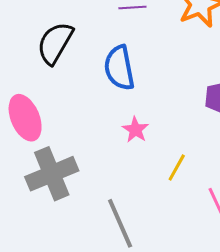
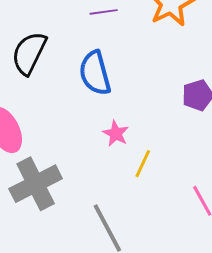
yellow line: (177, 167) -> (143, 164), moved

